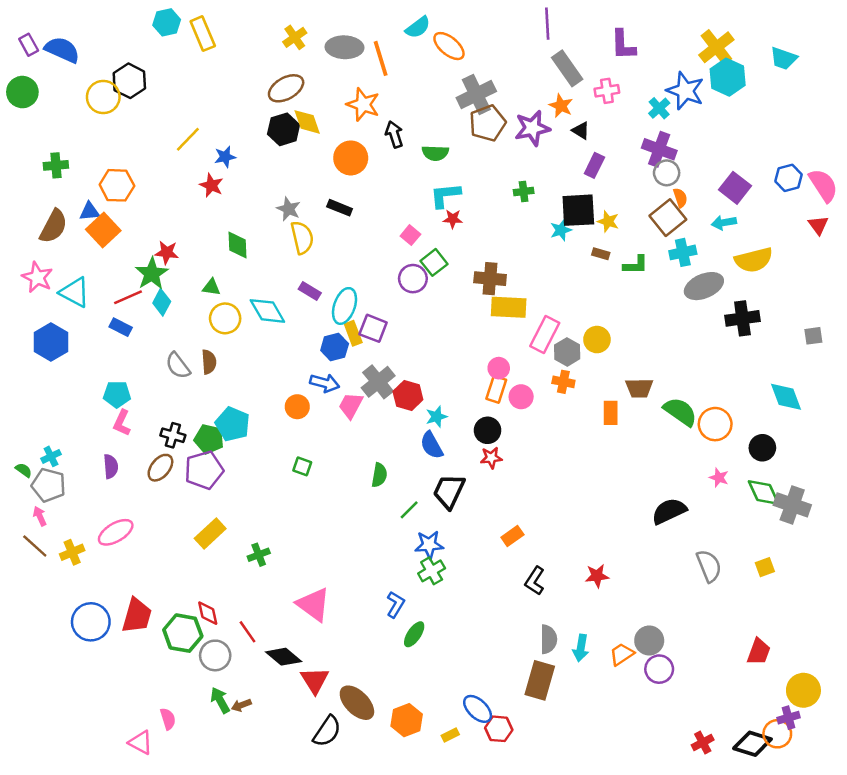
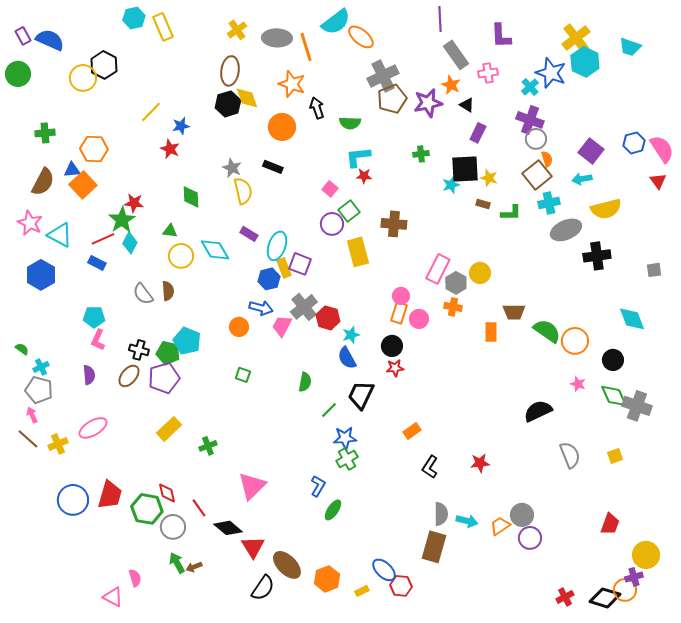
cyan semicircle: (418, 27) -> (336, 22), size x1.4
brown ellipse: (286, 88) -> (230, 71), turned -52
yellow rectangle: (509, 307) -> (358, 252), moved, turned 72
green semicircle: (24, 470) -> (22, 349), moved
pink triangle: (313, 604) -> (252, 486), turned 40
cyan arrow: (581, 648) -> (467, 521), turned -85

